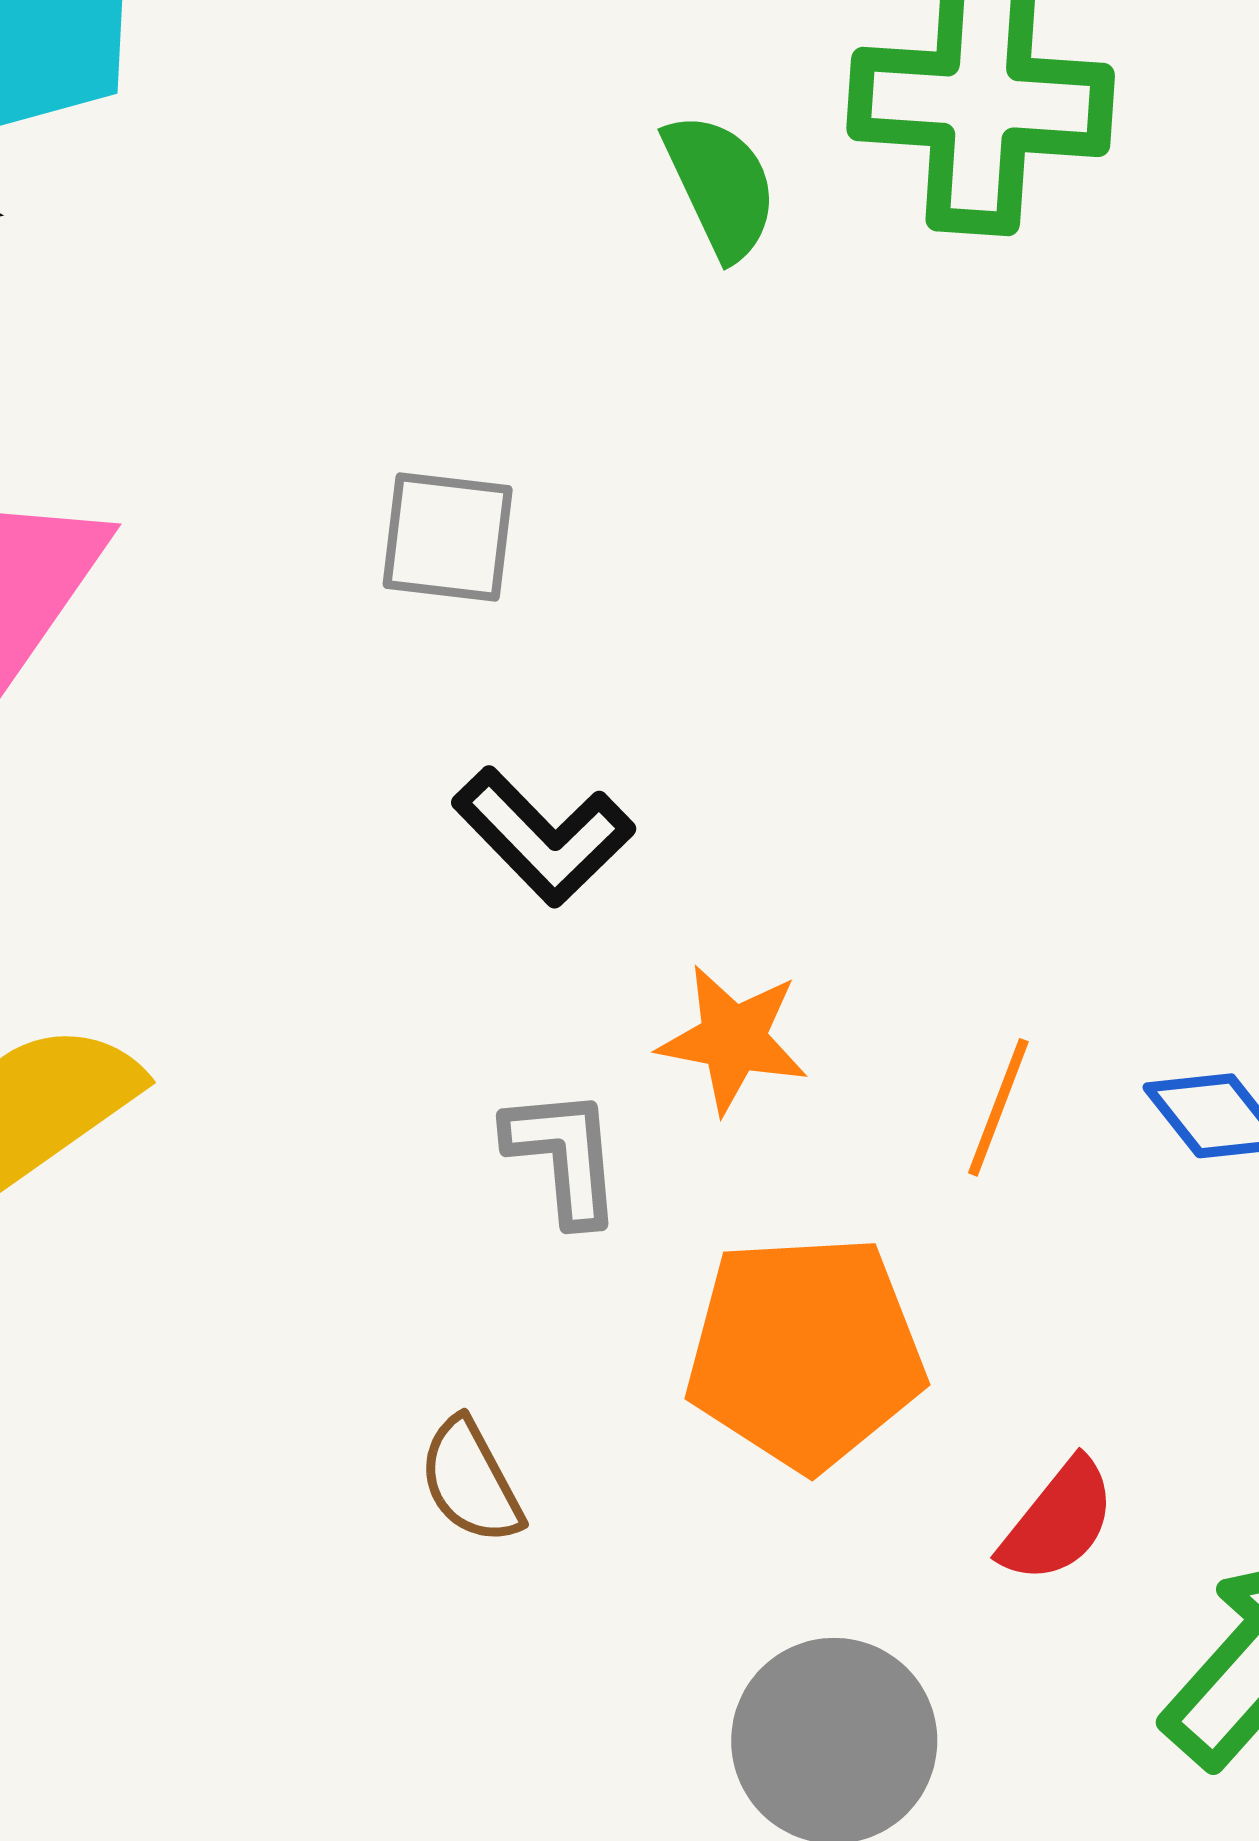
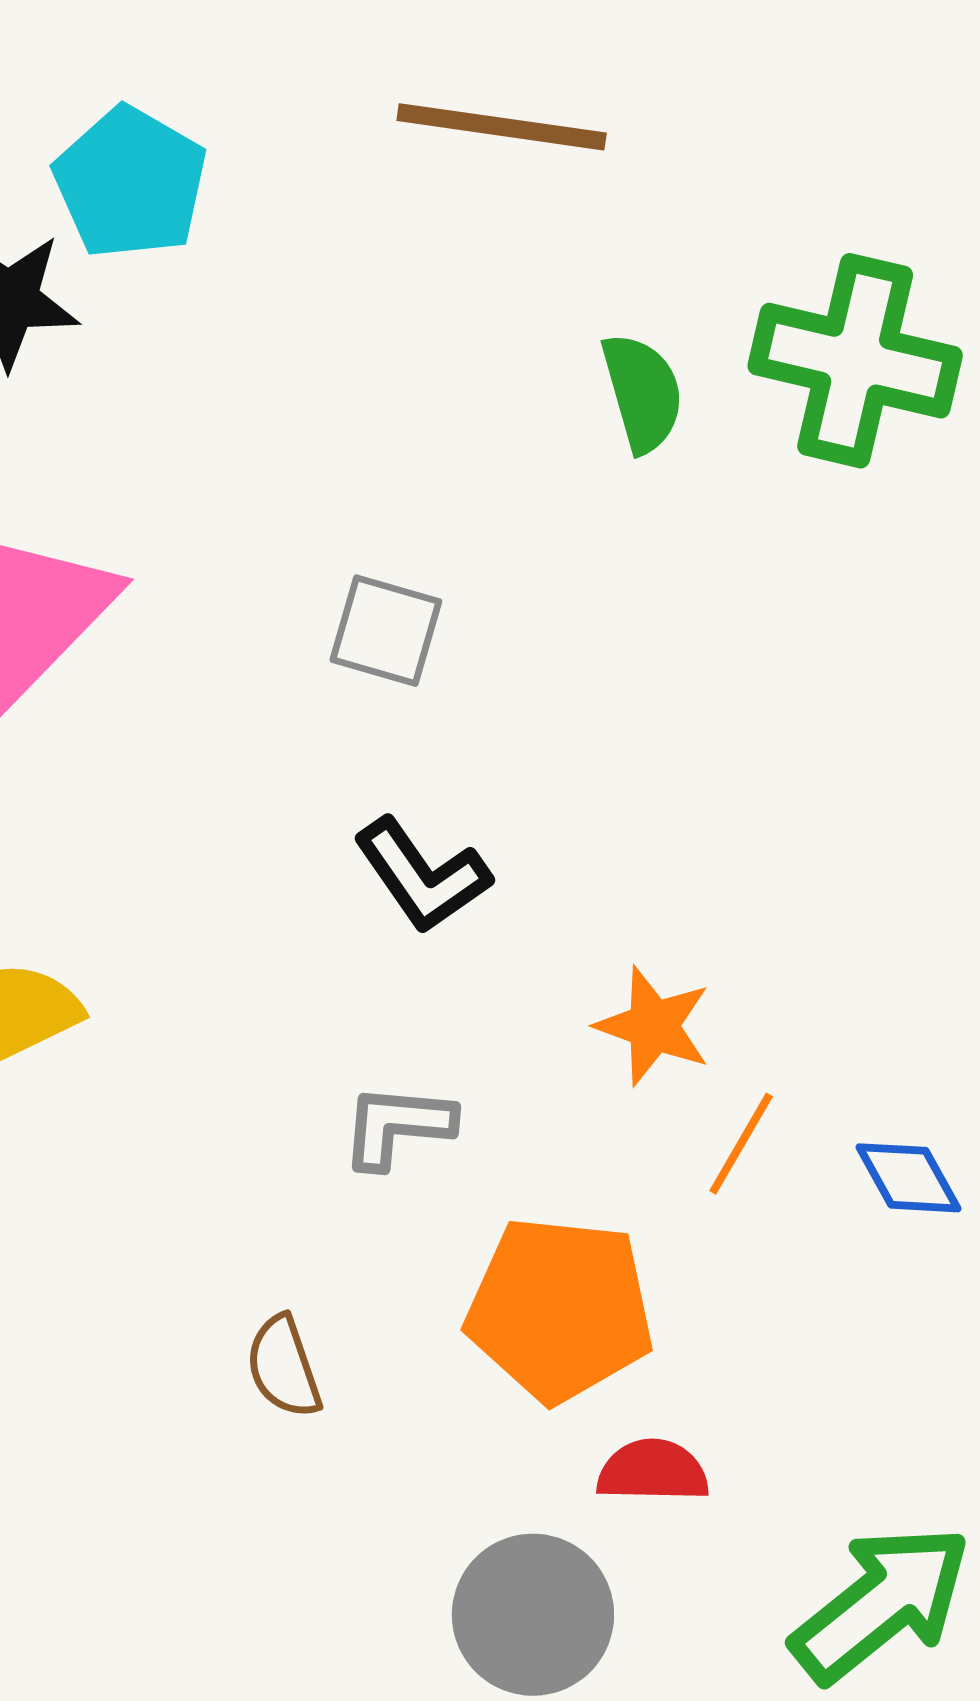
orange star: (733, 1039) -> (653, 1026), moved
gray L-shape: (564, 1156) -> (397, 1126), turned -89
red semicircle: (1058, 1521) -> (653, 1471), moved, turned -137

